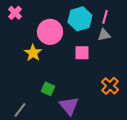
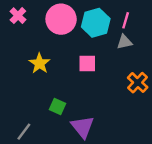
pink circle: (50, 32) -> (61, 19), moved
pink square: (82, 53) -> (87, 63), moved
orange cross: (110, 86) -> (138, 83), moved

